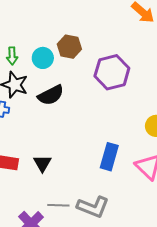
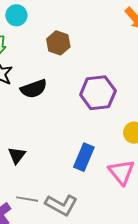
cyan circle: (43, 58) -> (16, 15), moved
purple hexagon: (112, 72) -> (98, 93), moved

